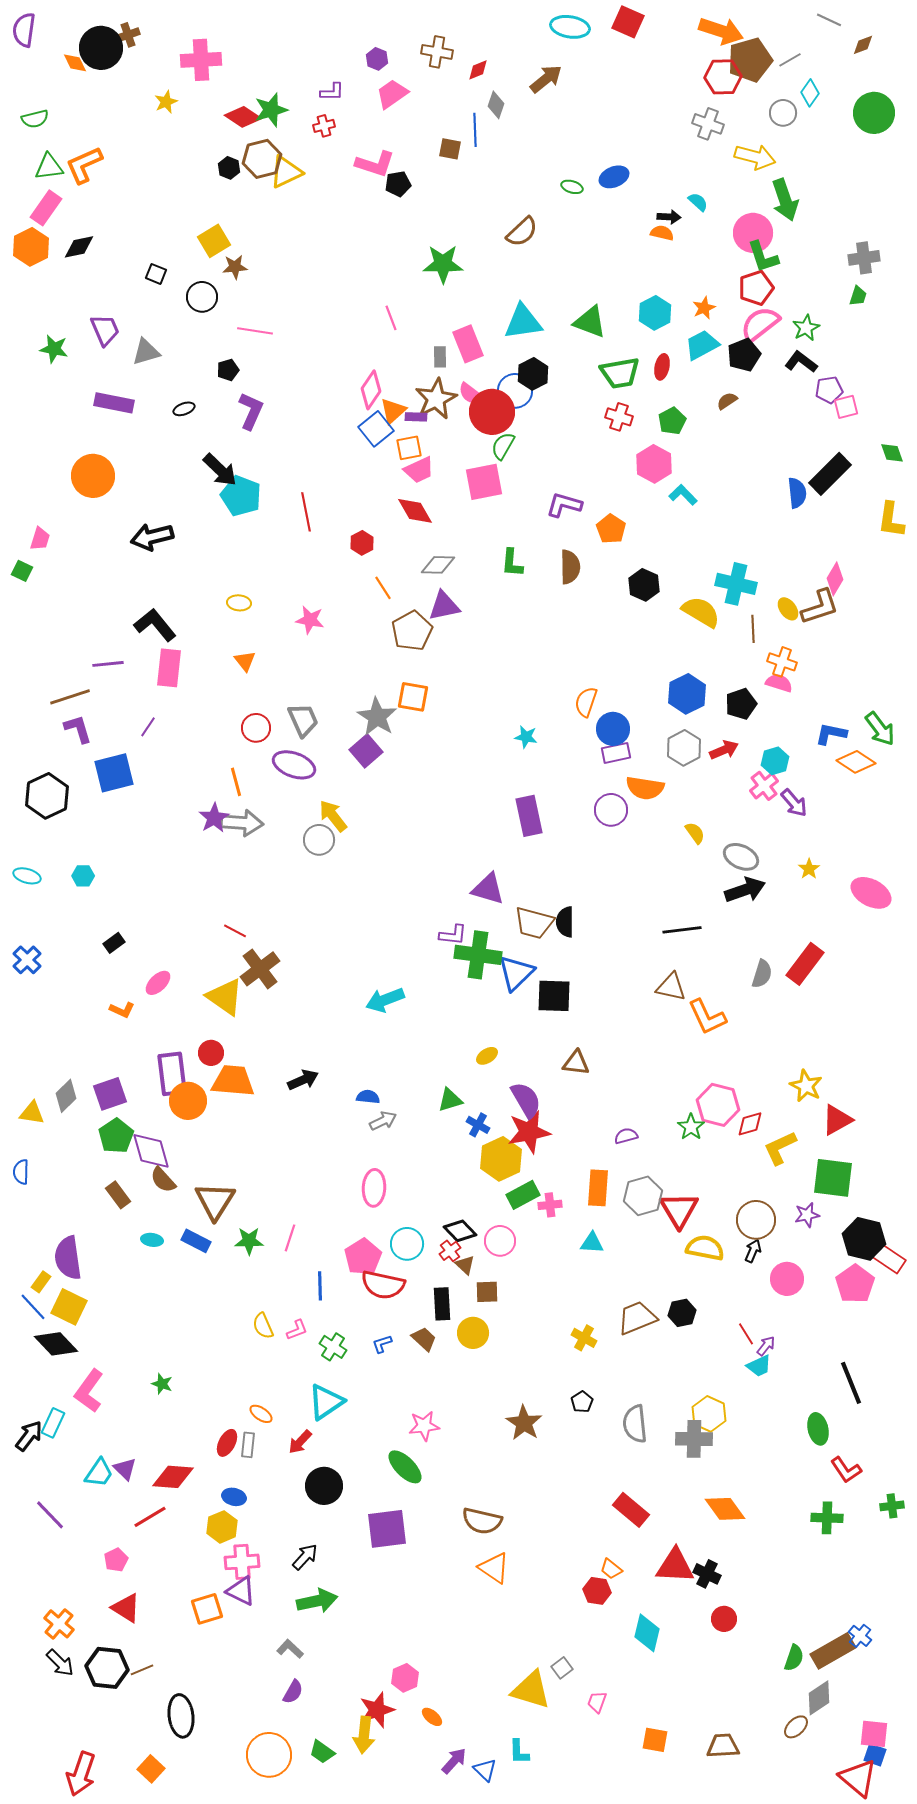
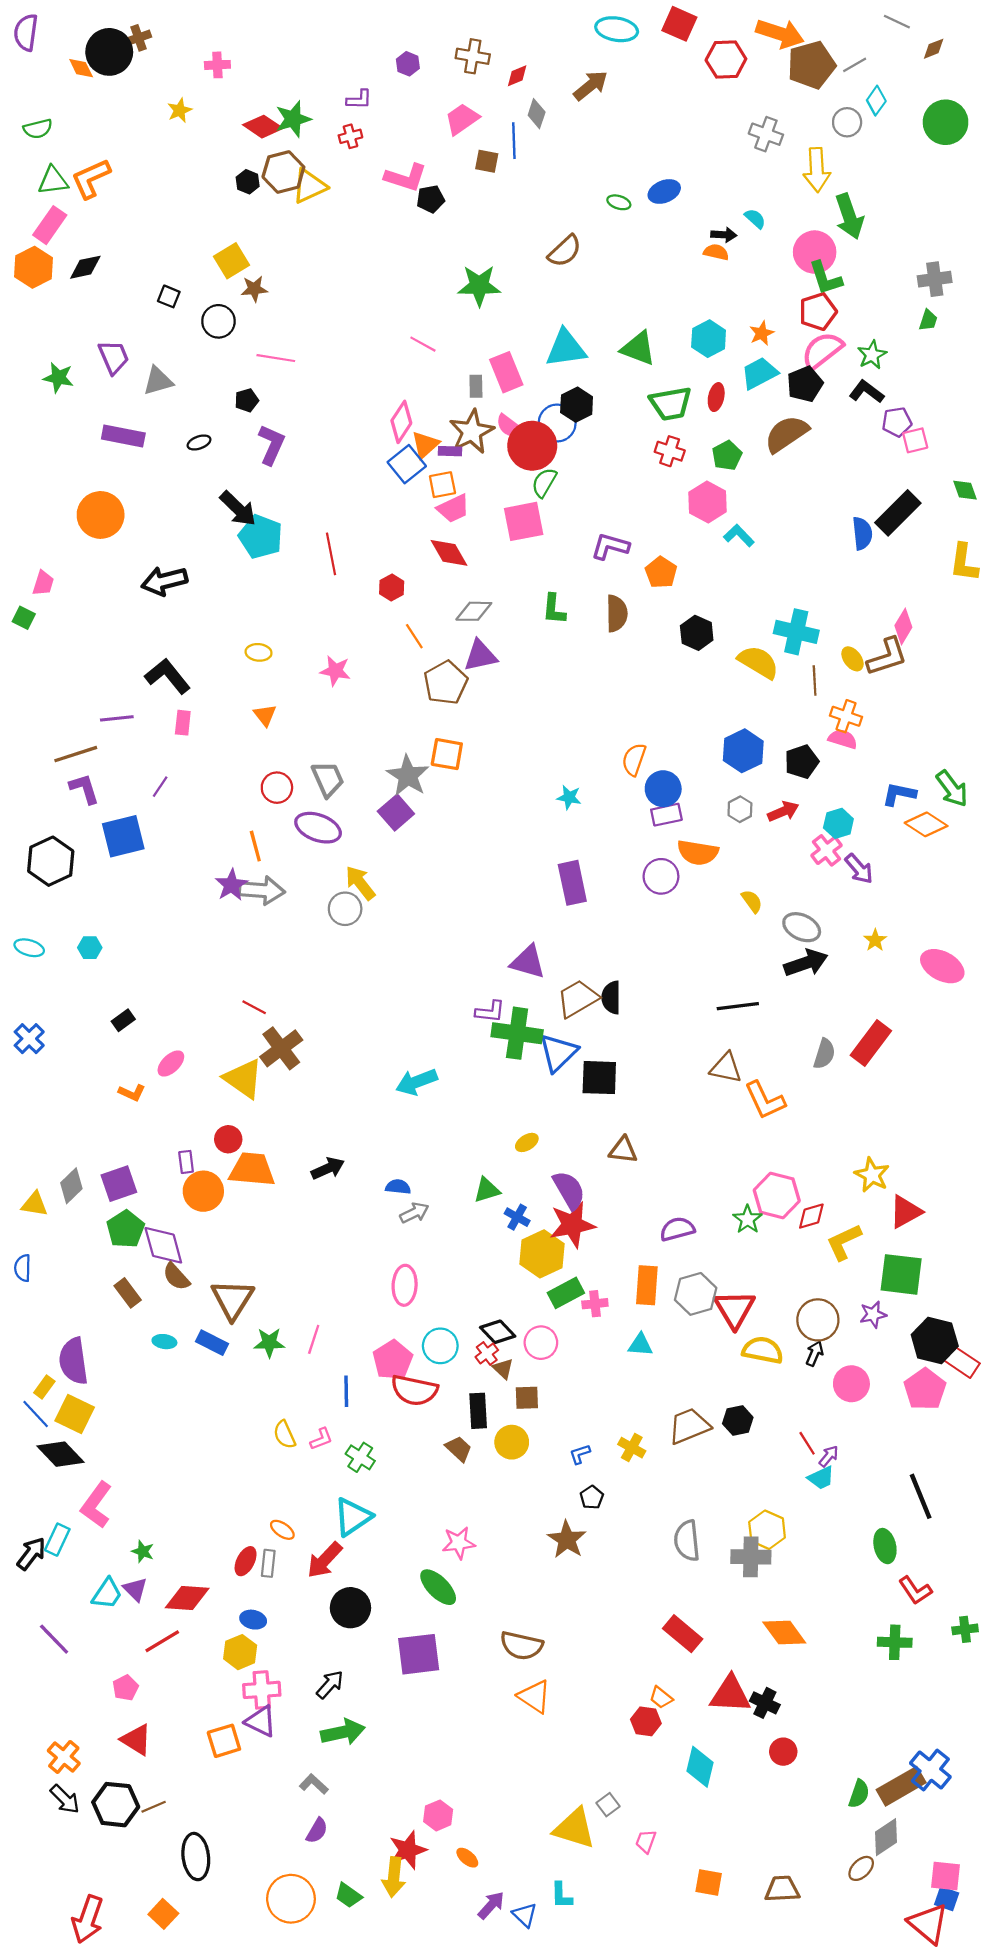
pink cross: (201, 60) -> (217, 65), size x0.6
red hexagon: (723, 77) -> (726, 60), moved
pink trapezoid: (392, 94) -> (462, 119), moved
yellow arrow: (755, 157) -> (817, 170), turned 72
pink line: (391, 318) -> (423, 344), turned -40
brown semicircle: (727, 401) -> (786, 434), size x2.0
pink rectangle: (169, 668) -> (183, 723), size x0.6
gray hexagon: (684, 748) -> (740, 809), size x0.7
brown trapezoid: (534, 923) -> (578, 999), turned 135
purple rectangle: (172, 1074) -> (186, 1162), size x0.5
purple semicircle: (626, 1136) -> (677, 1229), size x1.4
blue L-shape: (382, 1344) -> (580, 1454), moved
green star: (162, 1384) -> (143, 1551), moved
black pentagon: (582, 1402) -> (592, 1497), moved
red arrow: (300, 1442) -> (325, 1560), size x1.4
blue cross: (860, 1636) -> (930, 1770), size x1.6

